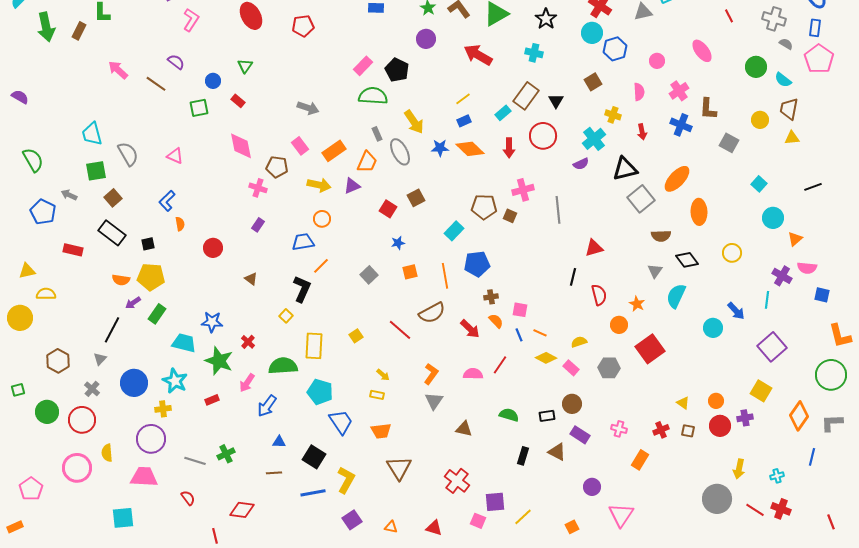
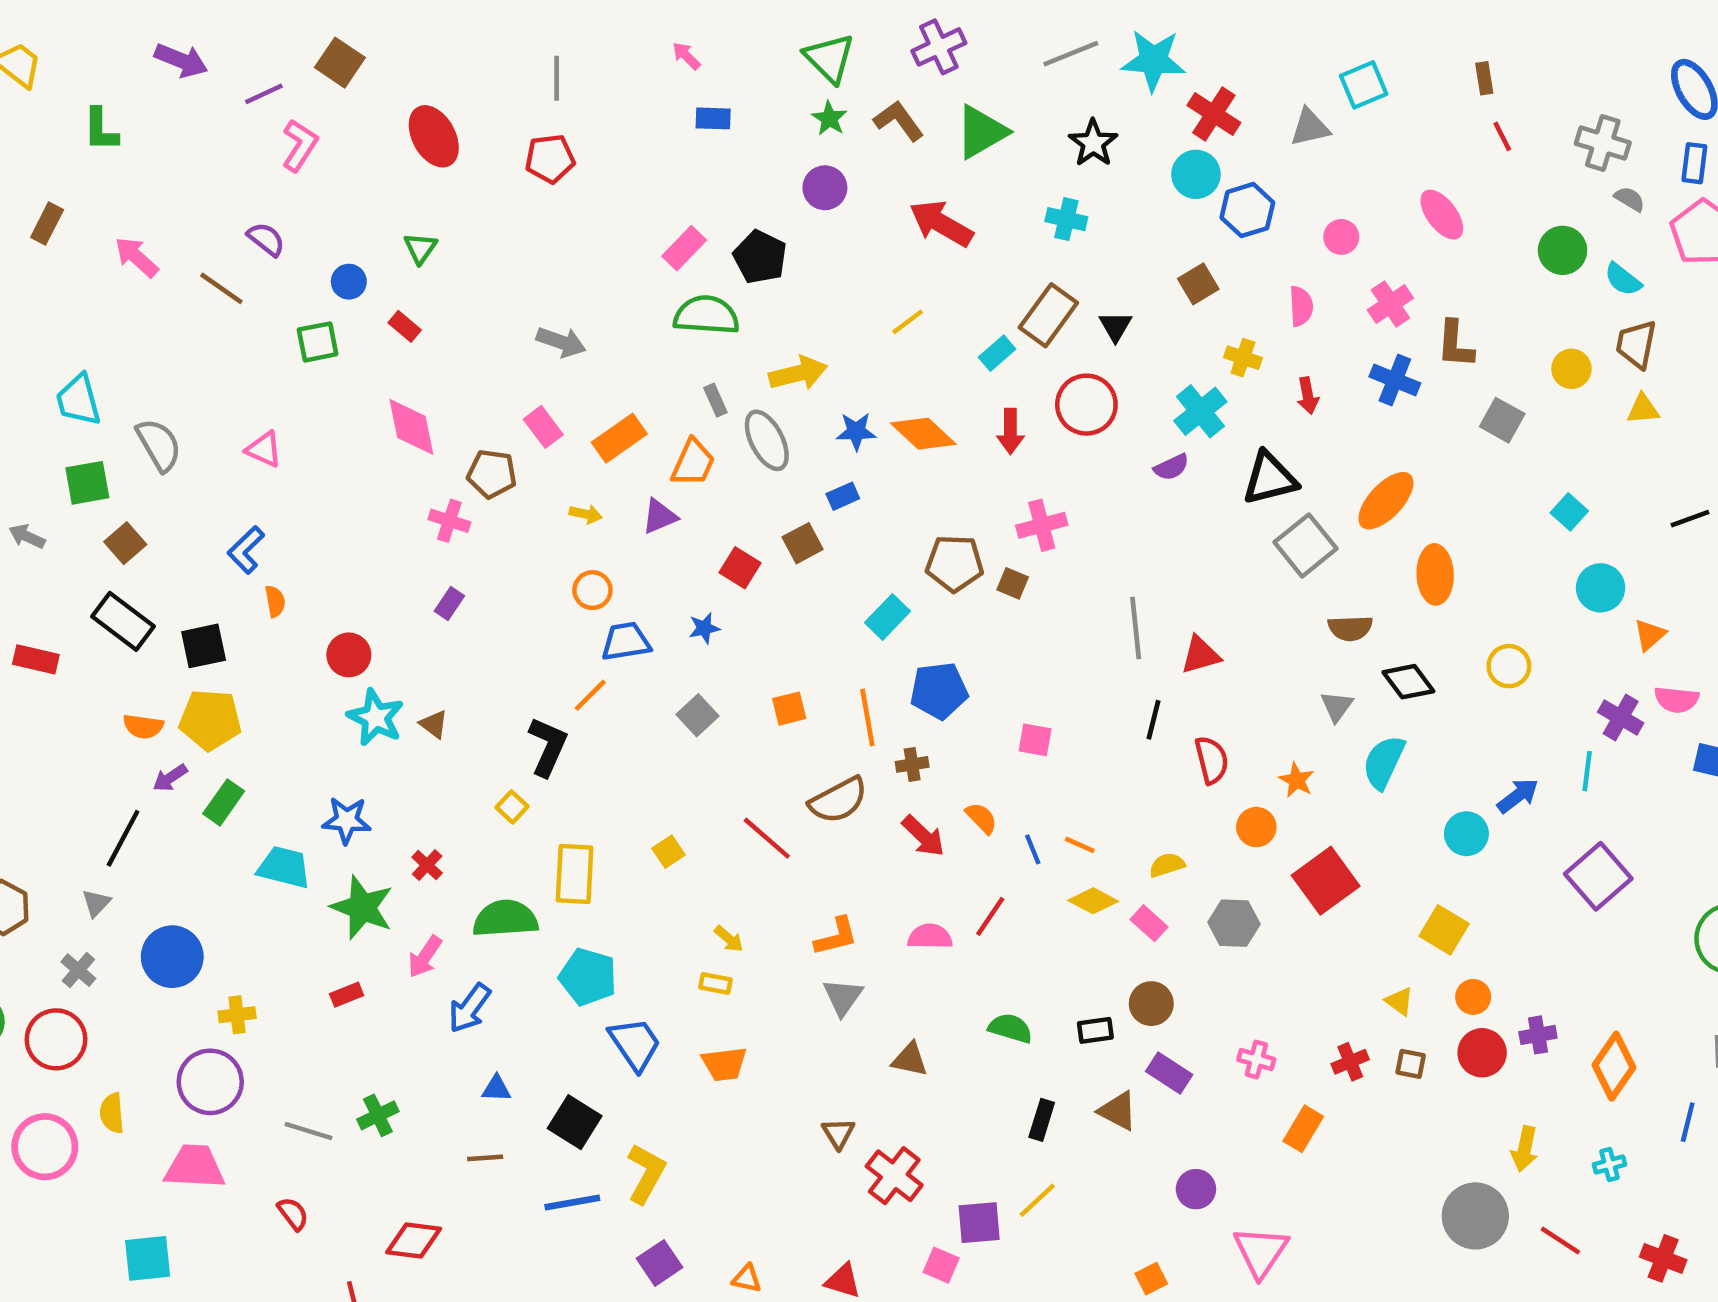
brown rectangle: (79, 31) -> (47, 224), moved
blue rectangle: (464, 121) -> (843, 496), moved
yellow arrow: (414, 122) -> (798, 373), turned -70
yellow arrow: (319, 185) -> (586, 514), size x0.6
gray line: (558, 210) -> (1136, 628), moved
blue trapezoid: (303, 242) -> (626, 642), moved
blue star: (398, 243) -> (704, 628), moved
black square: (148, 244) -> (204, 646), size x1.5
brown cross: (491, 297) -> (912, 764), moved
pink square: (520, 310) -> (1035, 740), moved
blue arrow: (736, 311) -> (1518, 796), turned -84
orange L-shape: (431, 374) -> (836, 937), turned 40
cyan star: (175, 381) -> (376, 717), moved
yellow square: (761, 391) -> (1444, 930), moved
orange diamond: (799, 416) -> (1614, 1066), moved
brown triangle: (399, 468) -> (838, 1133), moved, size x0.6
red cross: (781, 509) -> (1663, 1258), moved
yellow line: (523, 517) -> (1037, 1200), moved

